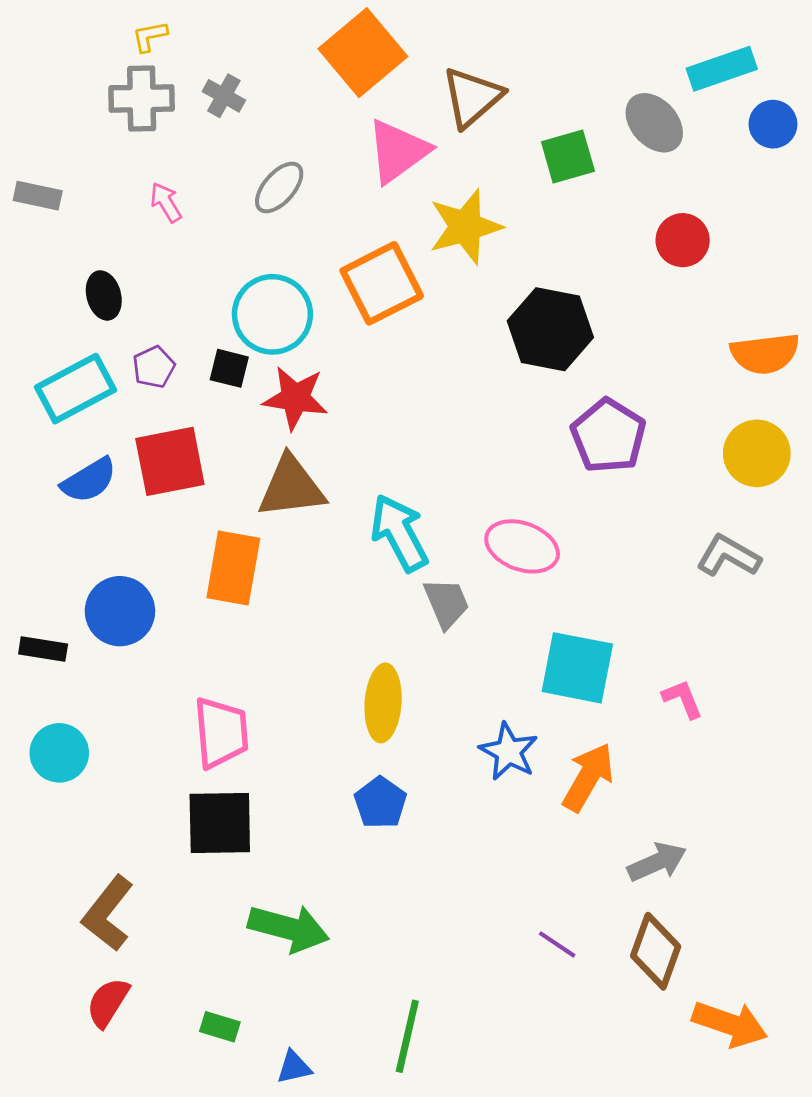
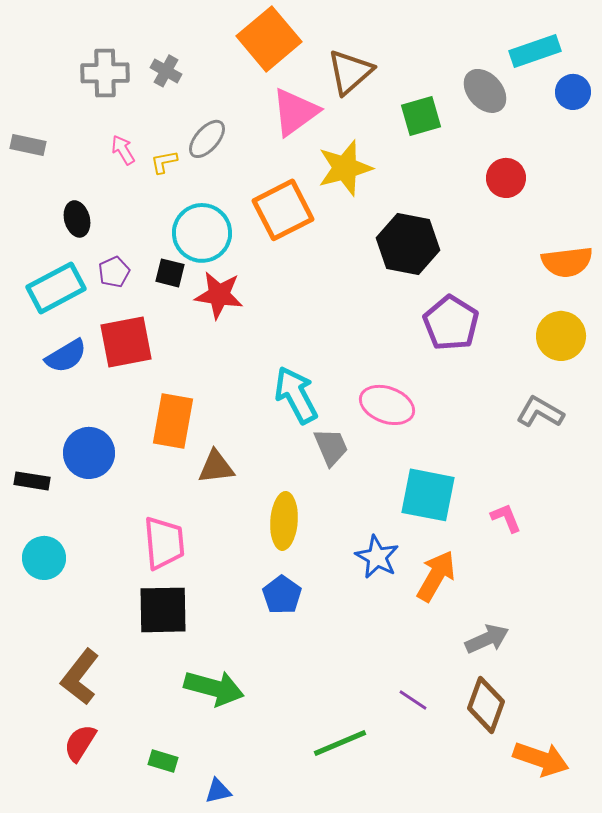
yellow L-shape: (150, 36) -> (164, 162), moved
brown triangle: (291, 487) -> (216, 467), moved, size x0.7
green line: (407, 1036) -> (340, 743), moved, turned 54

